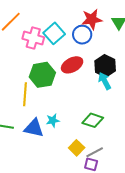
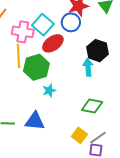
red ellipse: (72, 65) -> (53, 43), moved
cyan arrow: (105, 81) -> (88, 67), moved, turned 30
yellow line: (25, 94) -> (18, 56), moved
cyan star: (53, 120) -> (49, 91), moved

